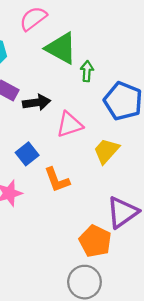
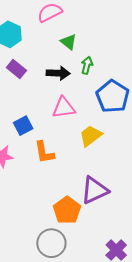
green triangle: (61, 48) -> (69, 42), size x0.6
black arrow: (37, 102) -> (58, 73), moved

